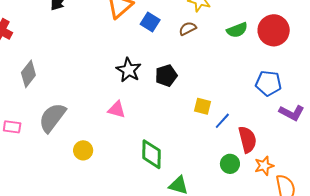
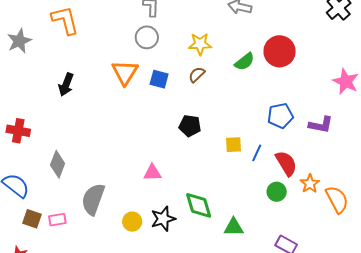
black star: (129, 70) -> (163, 219), moved, turned -30
black pentagon: (166, 76) -> (190, 126), turned -30
blue pentagon: (268, 83) -> (280, 116), moved

